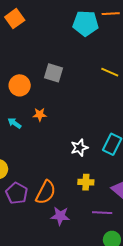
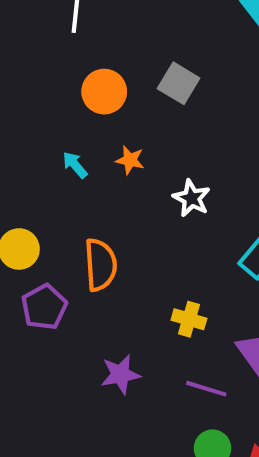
white star: (79, 148) -> (192, 198), moved, turned 30
orange semicircle: (46, 192) -> (100, 265), moved, turned -45
purple star: (60, 216) -> (120, 374), turned -30

